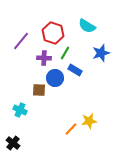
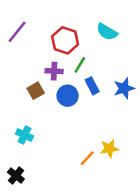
purple line: (21, 41) -> (17, 32), moved
blue star: (101, 53) -> (124, 88), moved
blue rectangle: (75, 70) -> (92, 86), turned 32
brown square: (39, 90) -> (36, 91), moved, turned -32

